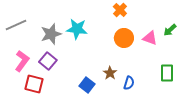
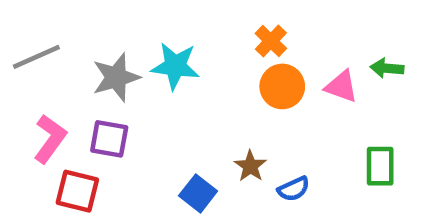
orange cross: (120, 10) -> (271, 41), moved
green arrow: (170, 30) -> (387, 68), turned 48
purple square: (48, 61) -> (109, 139), turned -30
blue semicircle: (129, 83) -> (294, 189), turned 48

